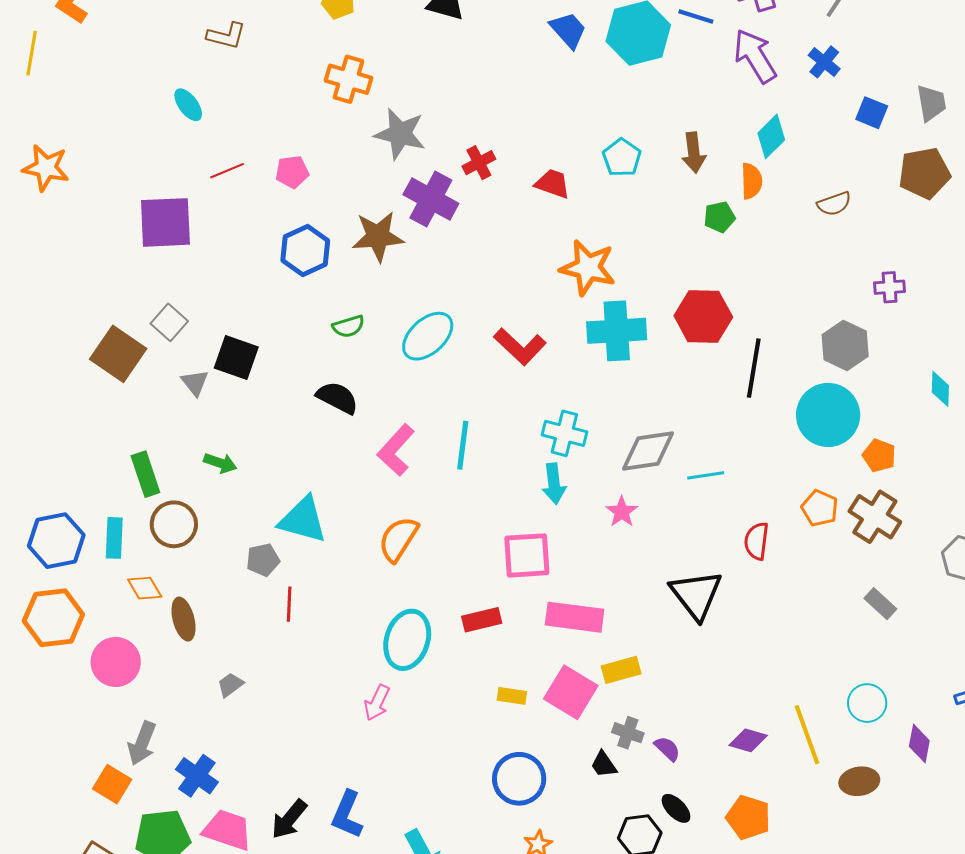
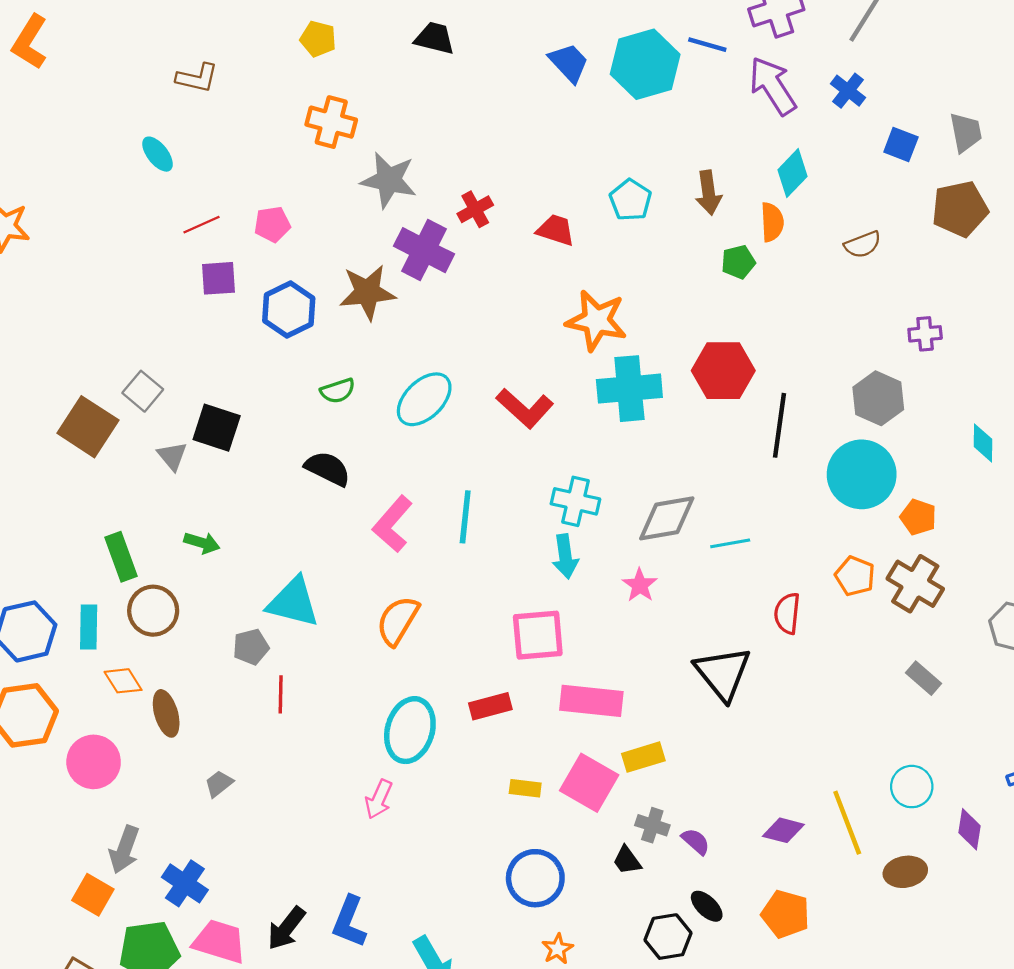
purple square: (165, 222) -> (219, 278), moved, size x0.6

